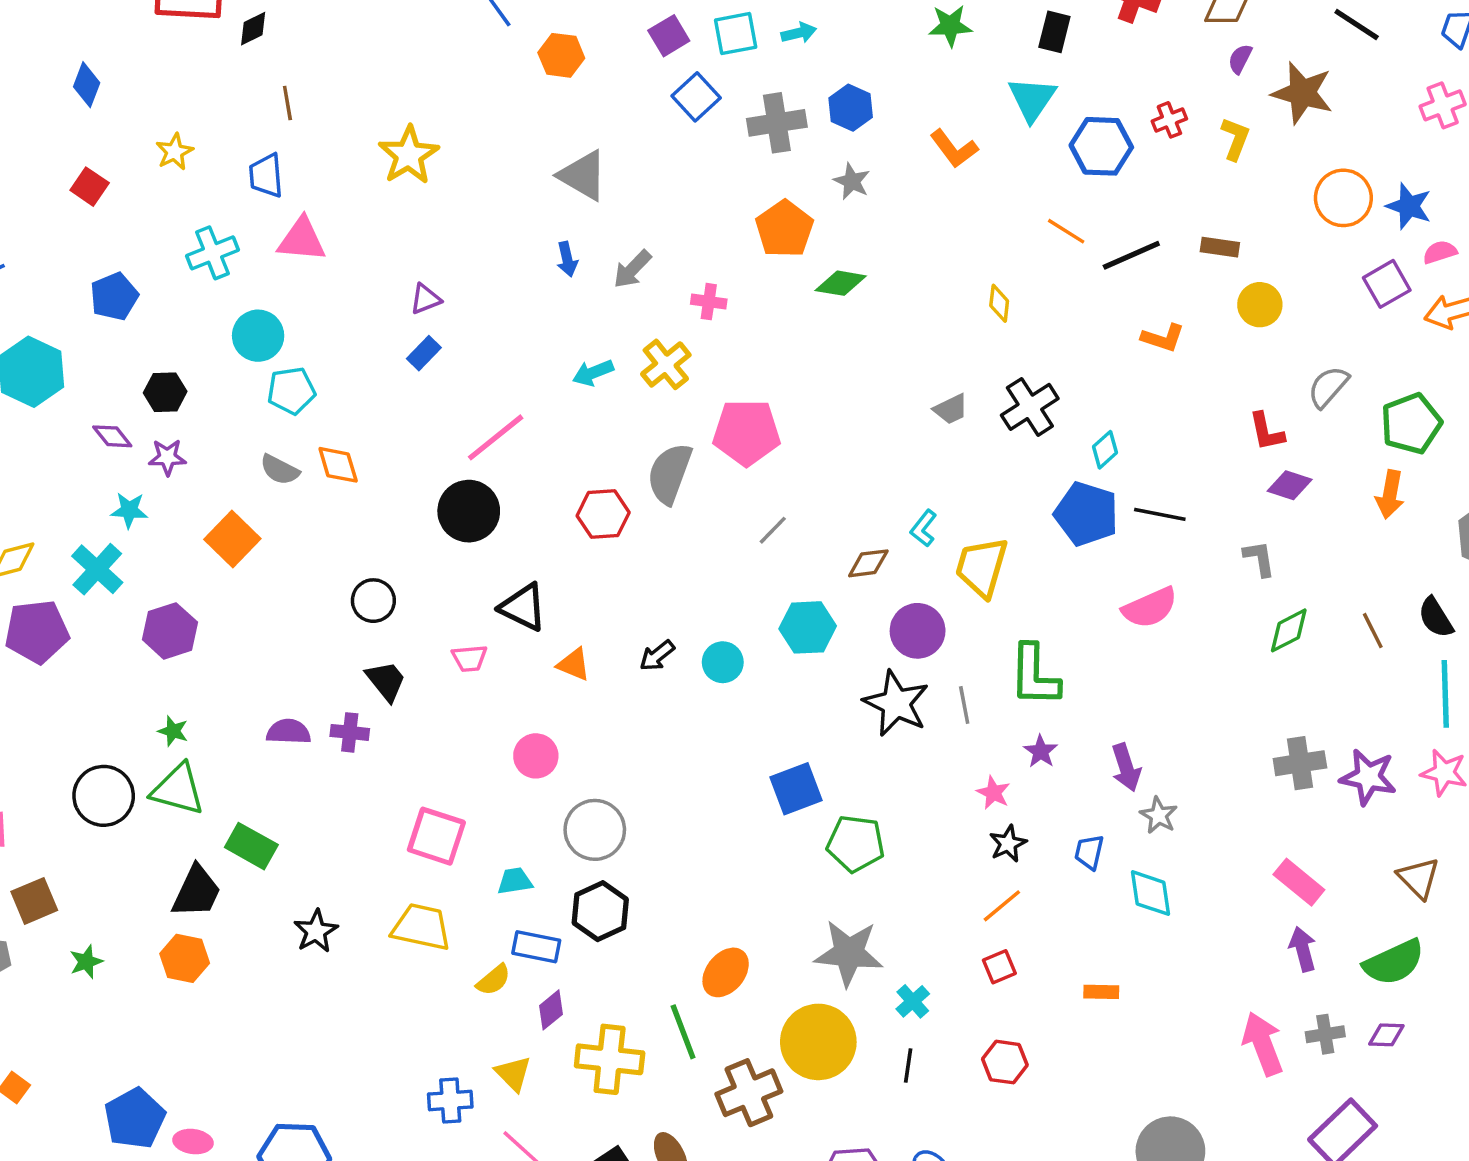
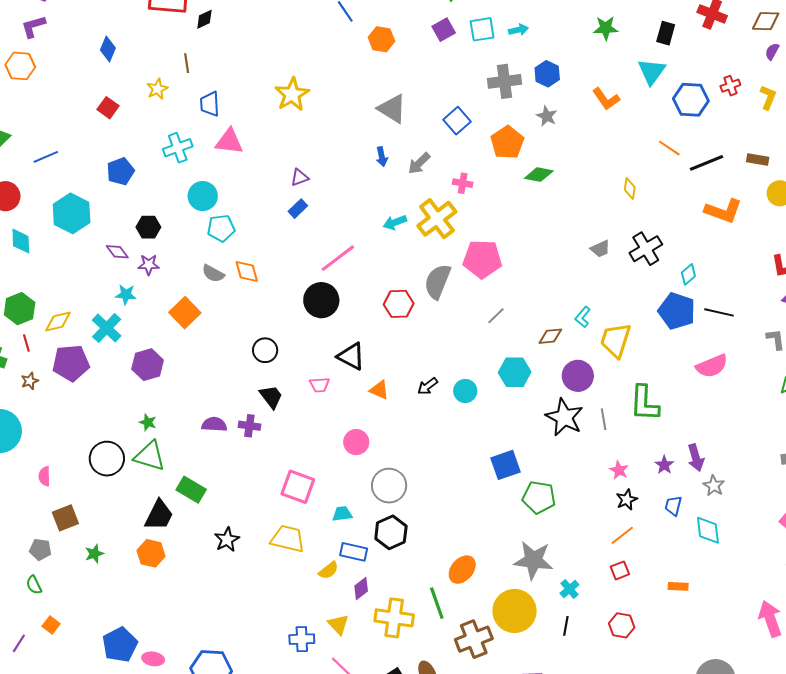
blue square: (696, 97) -> (457, 121), moved
brown line: (287, 103) -> (187, 63), moved
orange L-shape: (1163, 338) -> (723, 211), size x1.5
yellow cross: (666, 364) -> (437, 219), size x1.4
purple star: (1041, 751) -> (664, 465), moved

